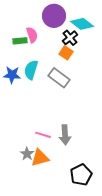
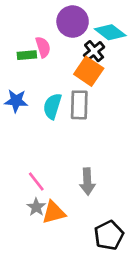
orange square: (66, 53) -> (89, 71), size x1.5
cyan semicircle: (31, 70) -> (52, 106), moved
gray rectangle: (59, 78) -> (79, 105), turned 55
pink line: (43, 135) -> (36, 182), moved, turned 35

